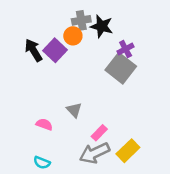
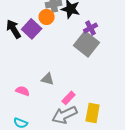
gray triangle: (74, 110) -> (48, 79), turned -32
yellow rectangle: (128, 151) -> (93, 113), turned -36

